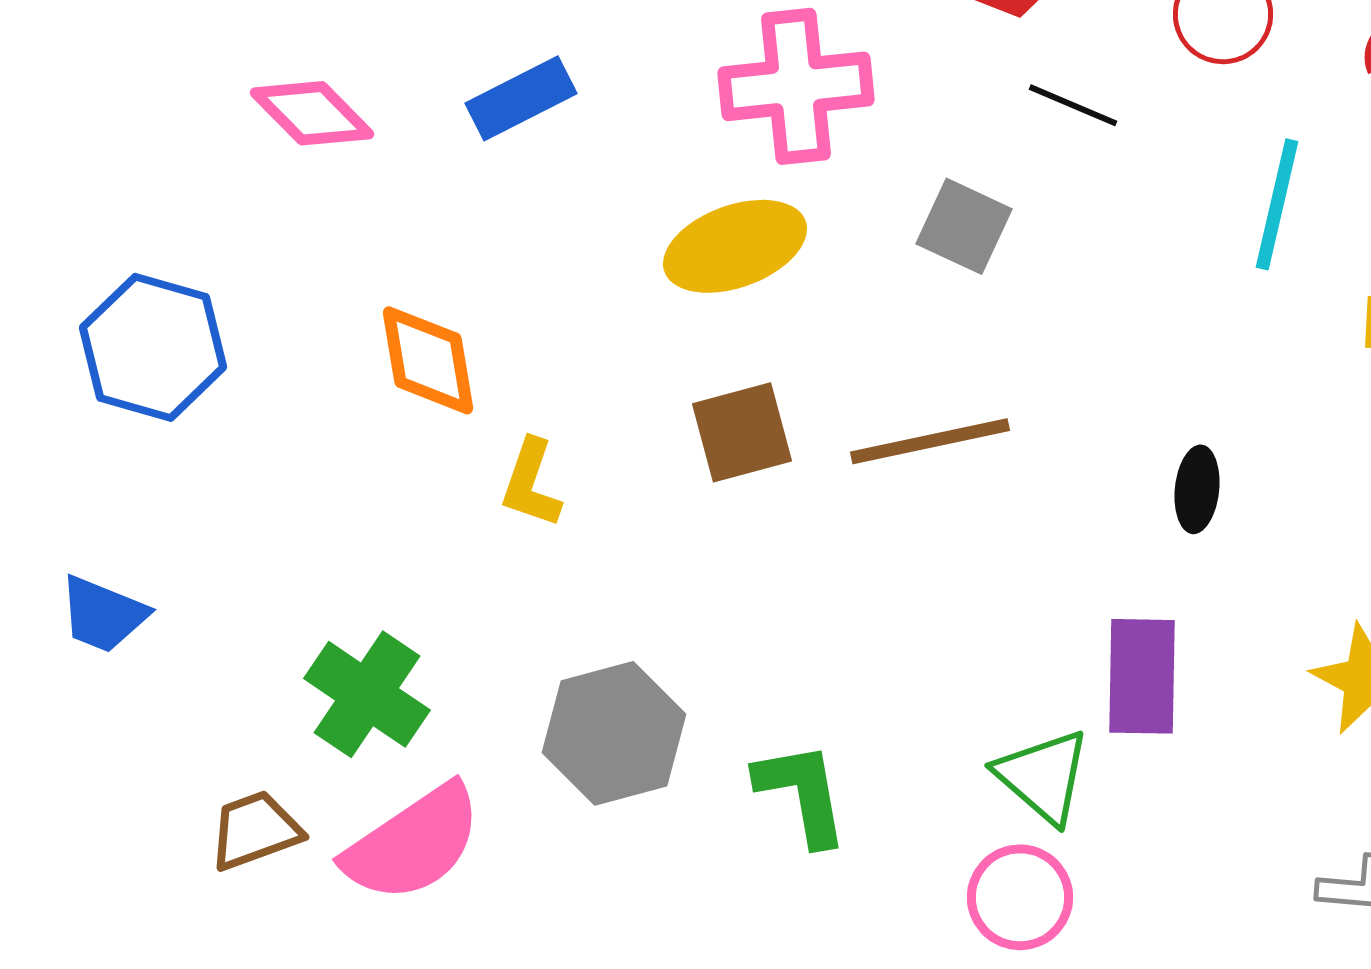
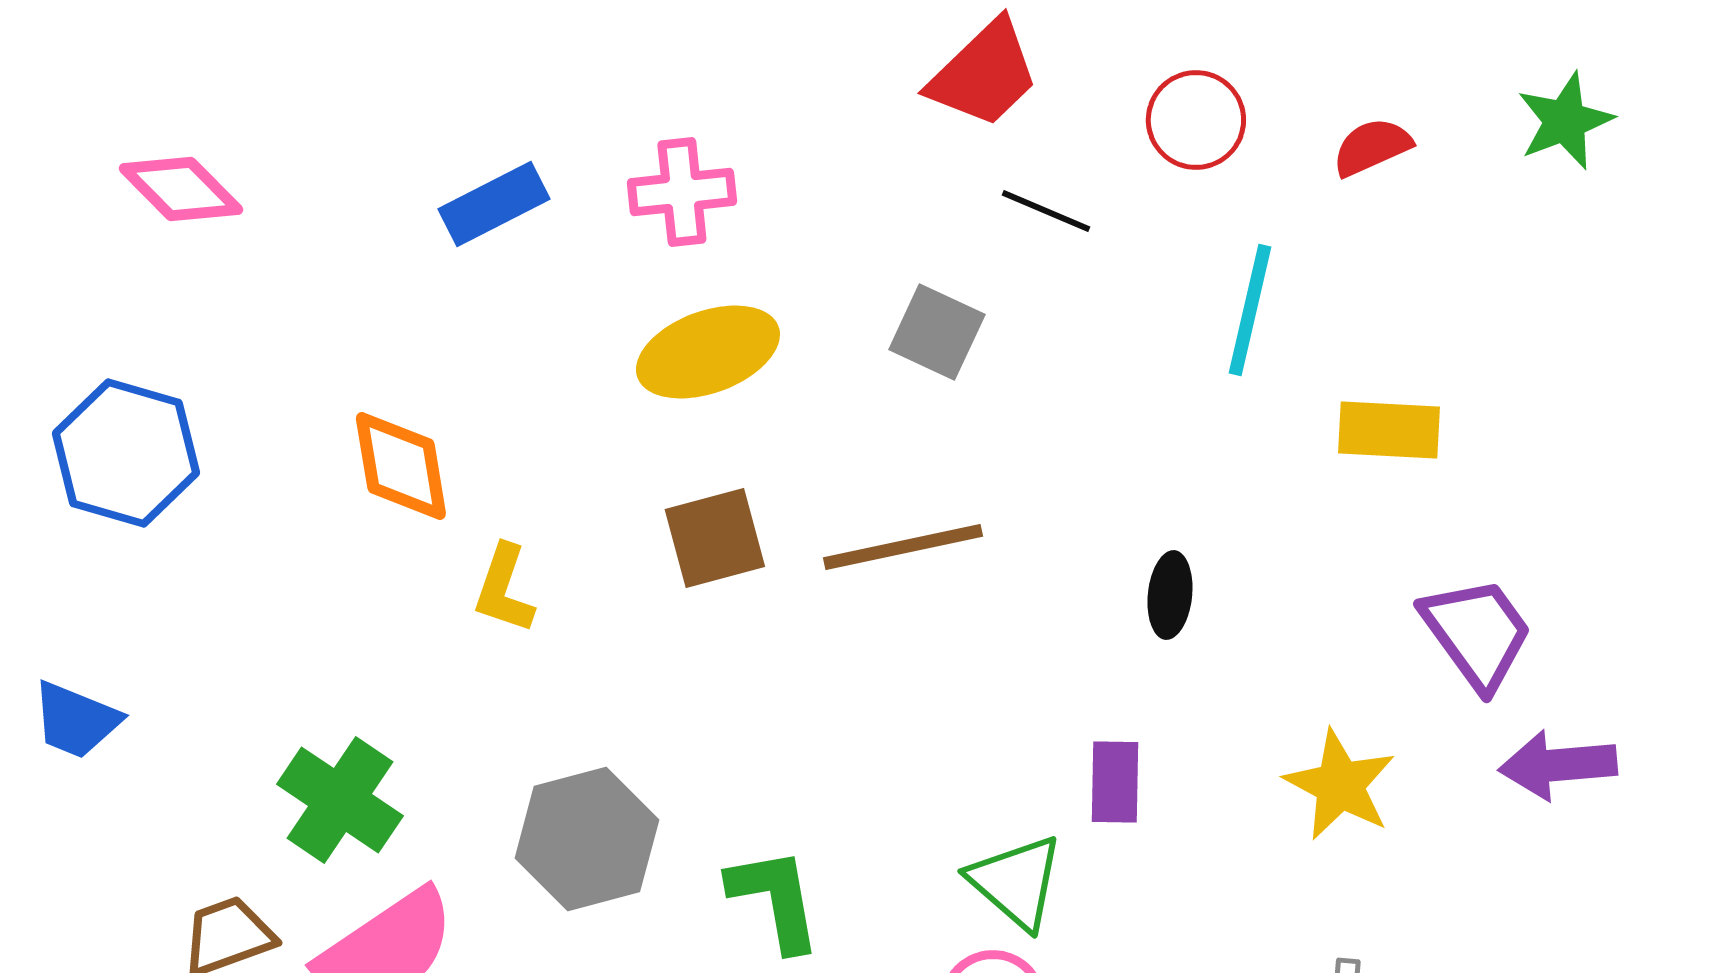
pink cross: (796, 86) -> (682, 192), moved, size x0.7
pink diamond: (312, 113) -> (181, 189), moved
purple rectangle: (1142, 676) -> (1115, 782), size x0.7

